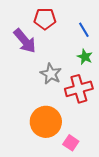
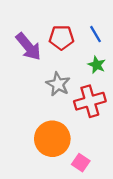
red pentagon: (45, 19) -> (61, 38), moved

